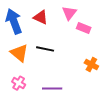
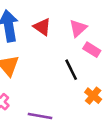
black line: (45, 49) -> (71, 70), moved, turned 42

